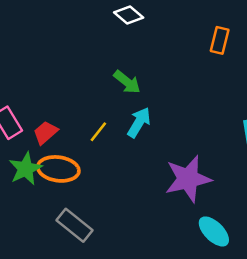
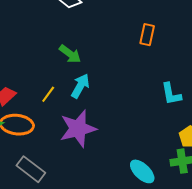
orange rectangle: (220, 40) -> (147, 35), moved
purple star: (188, 179) -> (78, 129), moved

